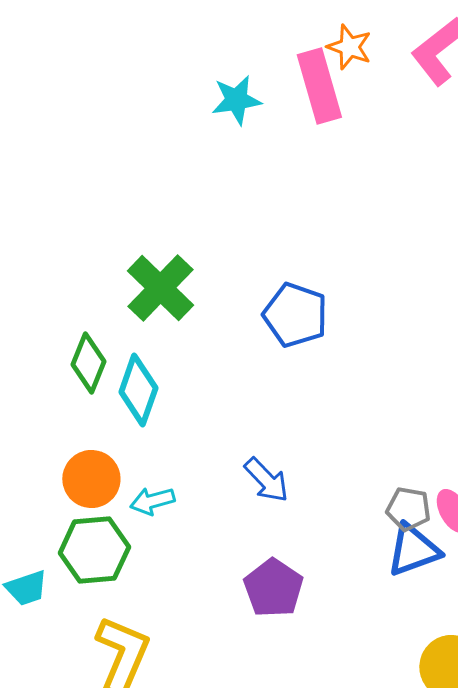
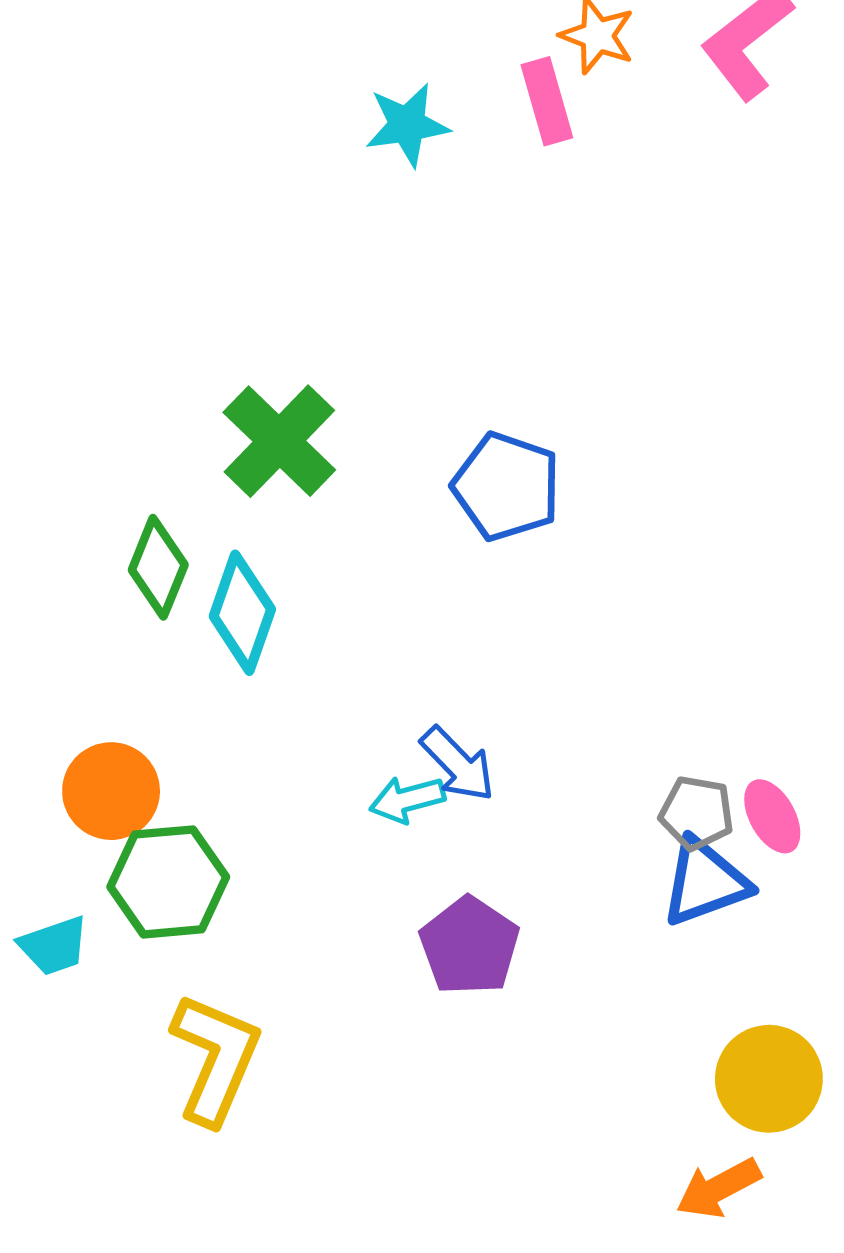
pink rectangle: (319, 86) -> (547, 101), size x0.7
orange circle: (91, 479) -> (111, 791), moved
cyan arrow: (152, 501) -> (407, 799), moved

